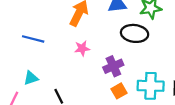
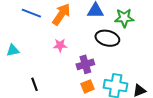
blue line: (33, 39) -> (31, 13), moved
cyan triangle: (31, 78) -> (13, 50), moved

